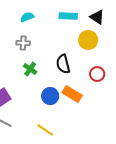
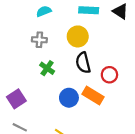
yellow circle: (88, 40) -> (78, 36), moved
red circle: (97, 74) -> (109, 75), moved

